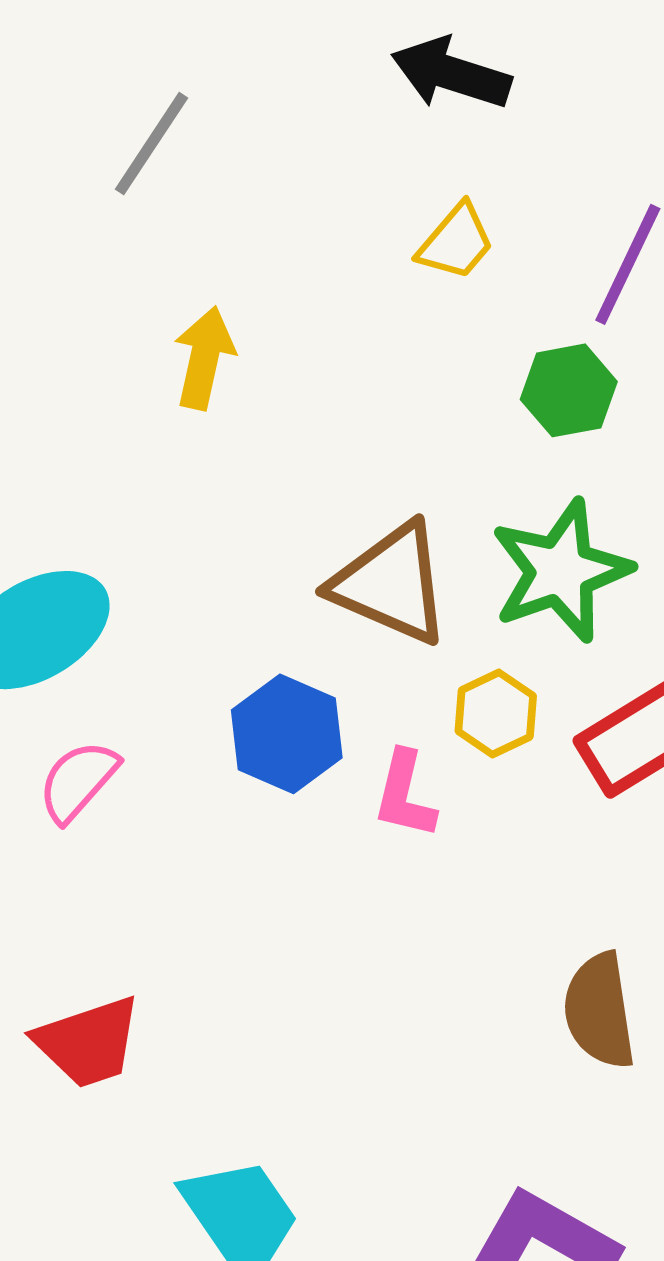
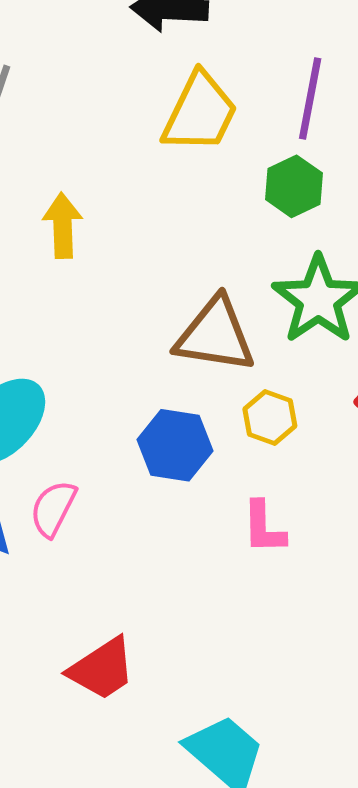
yellow trapezoid: (456, 242) -> (200, 113), size x1.6
yellow hexagon: (496, 713) -> (270, 418), moved
pink L-shape: (405, 795) -> (264, 528), moved

